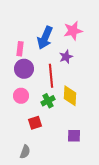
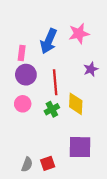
purple star: (66, 57) -> (91, 69), moved
red square: (35, 123) -> (48, 163), moved
purple square: (74, 136) -> (80, 147), size x1.6

